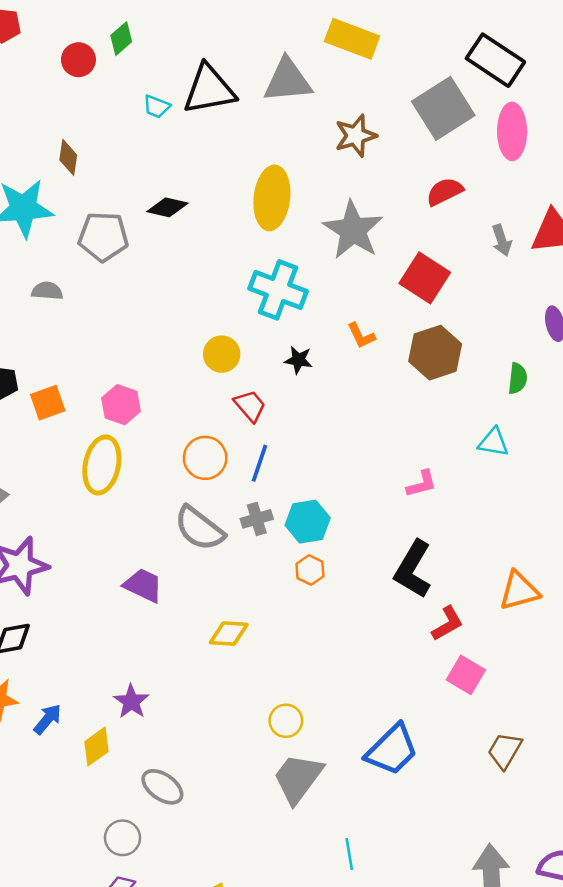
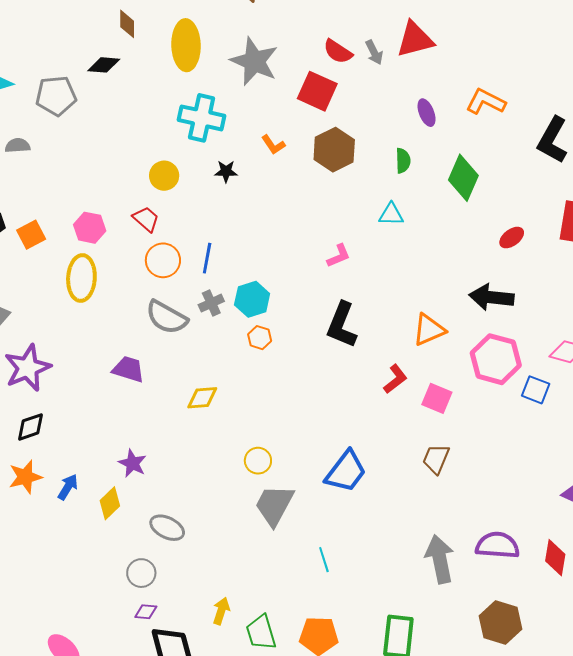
brown diamond: (68, 157) -> (127, 24), moved
red semicircle: (445, 192) -> (338, 52), moved, turned -112
red trapezoid: (250, 406) -> (146, 219), moved
red L-shape: (447, 624) -> (395, 379), moved
pink square: (466, 675) -> (437, 398), moved

